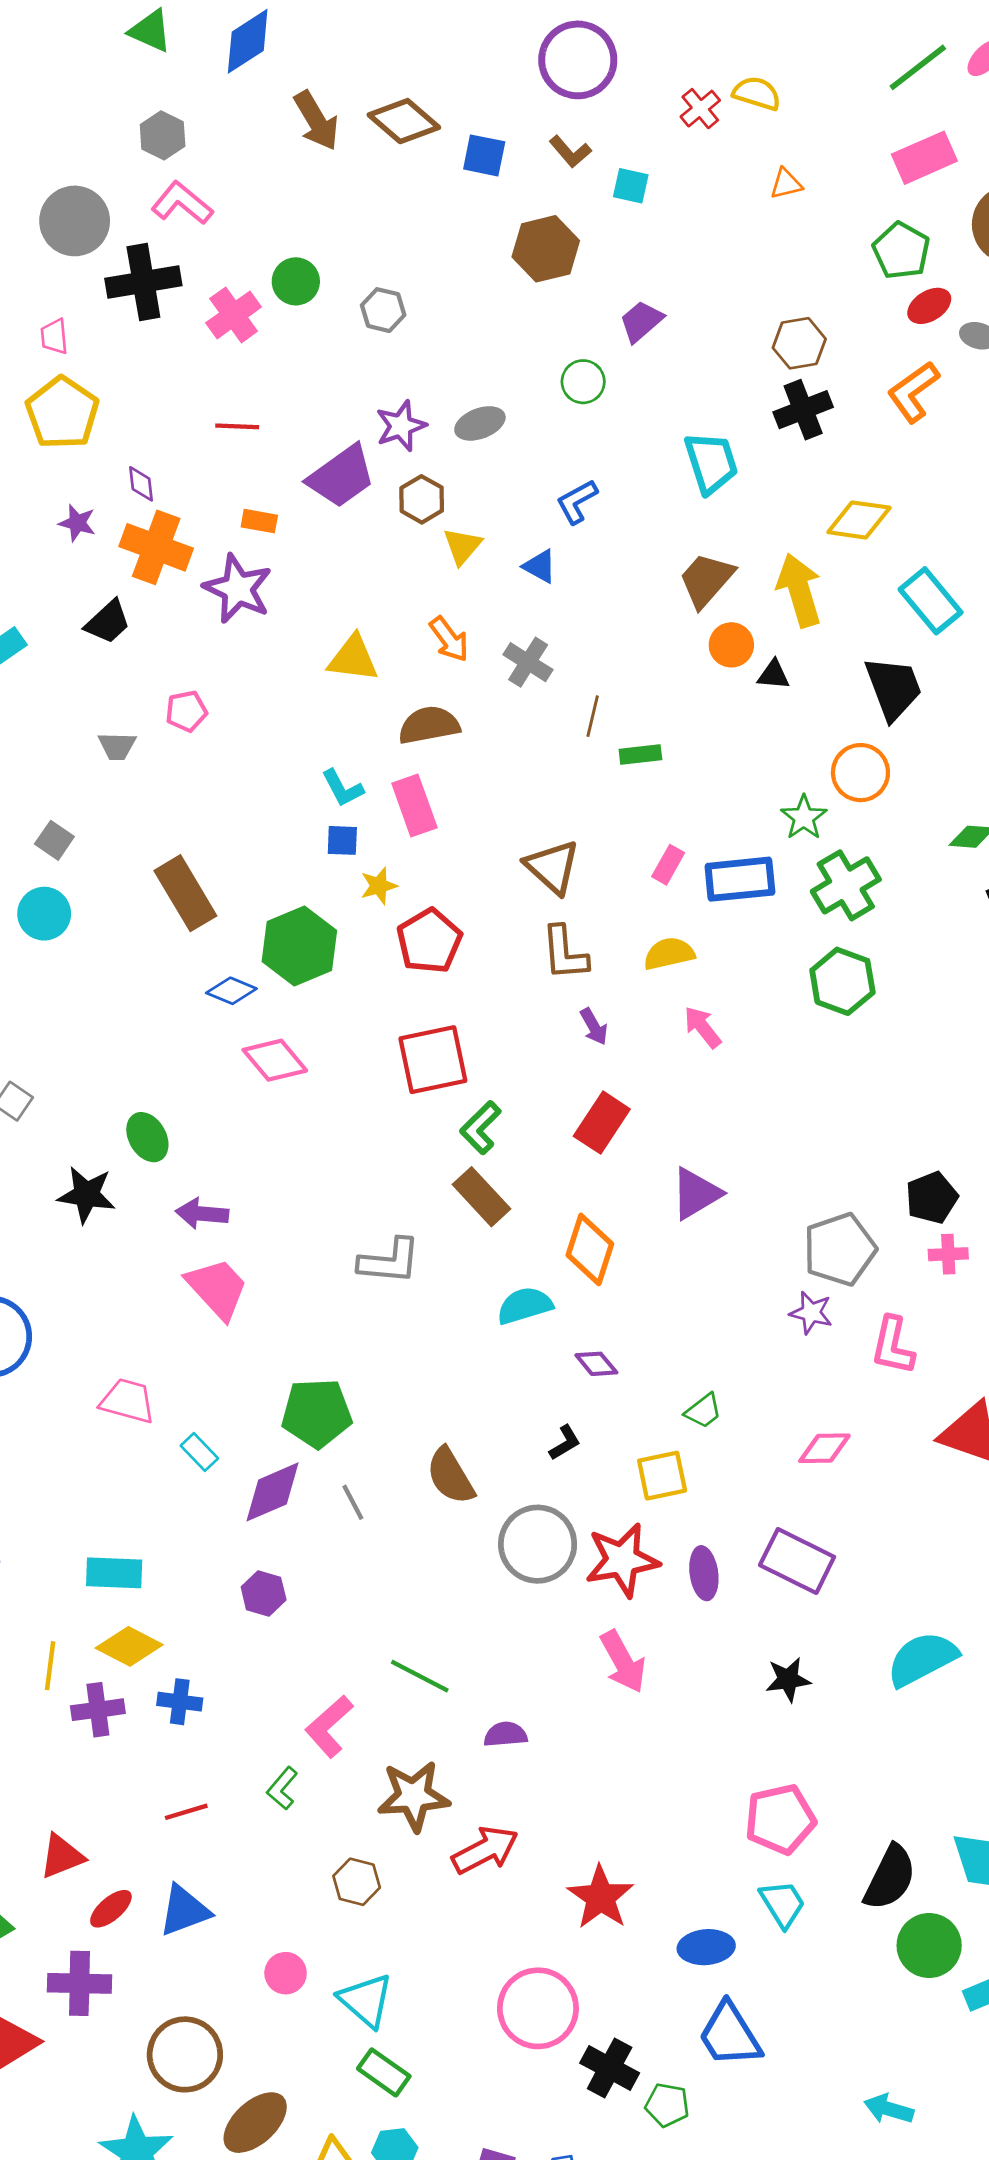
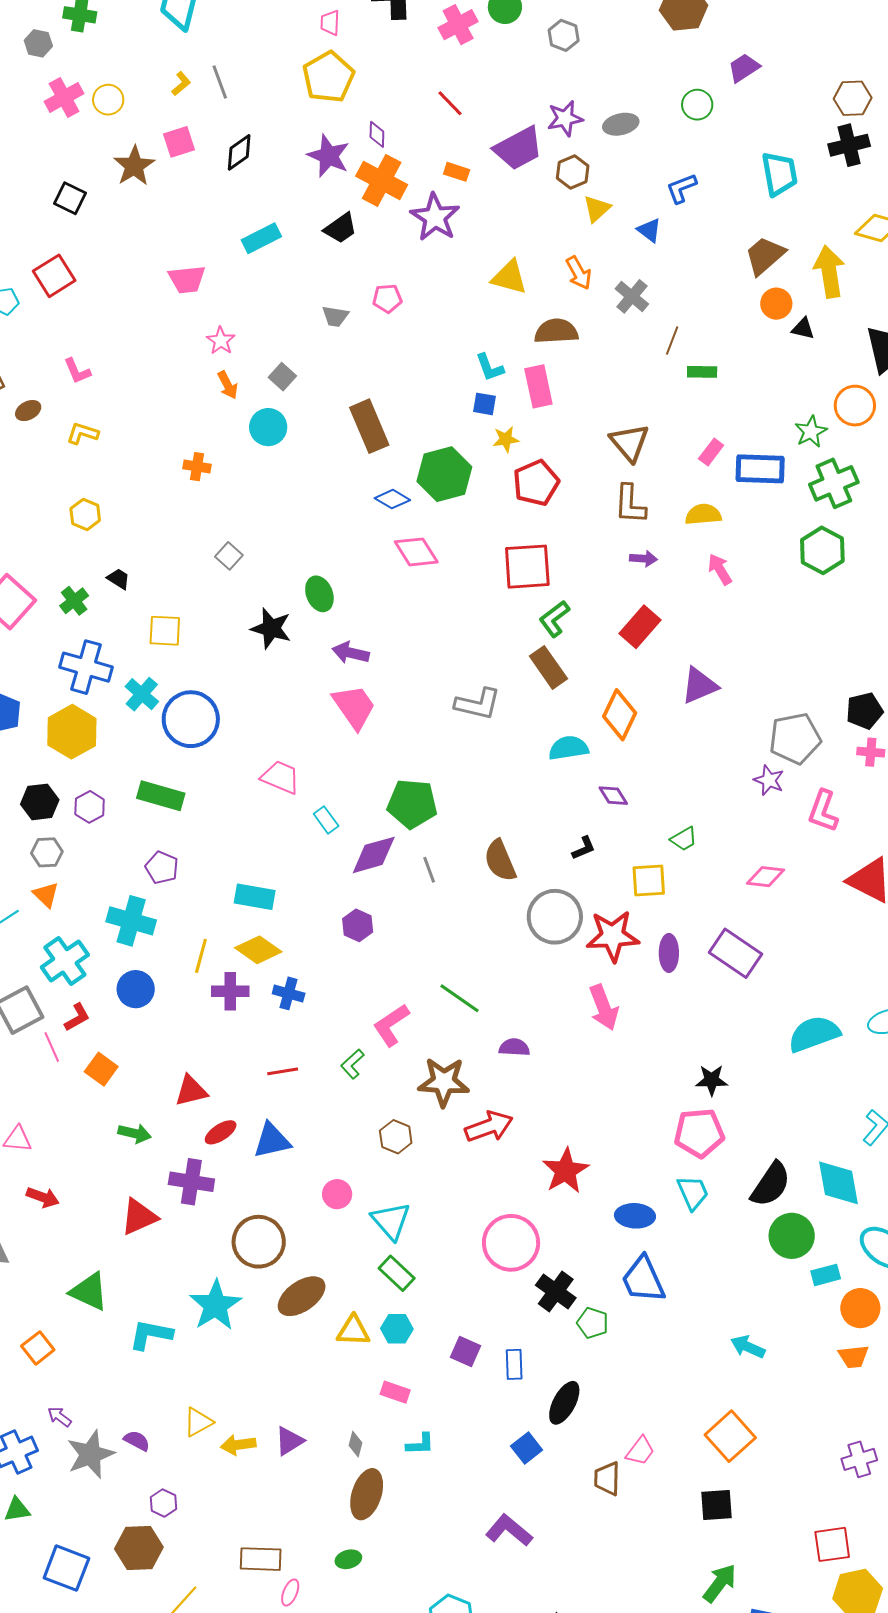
red line: (237, 426) -> (450, 103), turned 36
purple star: (77, 523) -> (329, 156), size x1.6
purple arrow: (594, 1027) -> (644, 559), turned -64
black star: (788, 1679) -> (712, 1080), moved

